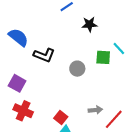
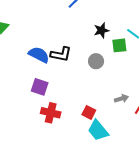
black star: (89, 24) -> (102, 30), moved
blue semicircle: (18, 37) -> (39, 55), moved

